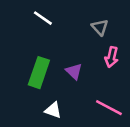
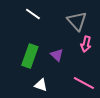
gray triangle: (100, 27) -> (77, 21), size x1.5

